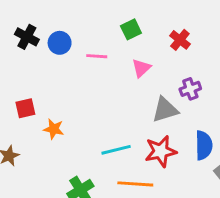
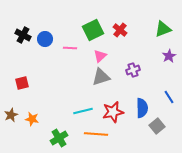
green square: (131, 29) -> (93, 30), size x1.5
red cross: (180, 40) -> (120, 30), moved
gray triangle: (165, 110) -> (101, 77), moved
orange star: (54, 129) -> (32, 119), moved

